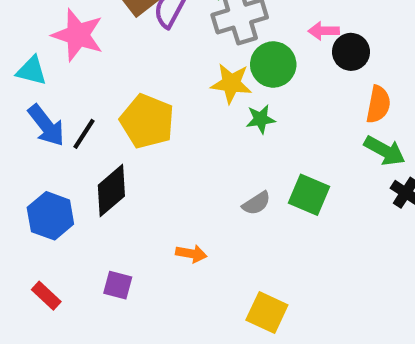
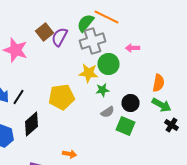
black circle: (351, 52) -> (130, 103), moved
yellow pentagon: (147, 121) -> (62, 97), moved, turned -30
gray semicircle: (256, 203) -> (108, 112), moved

